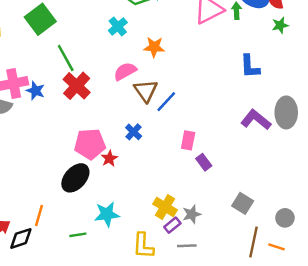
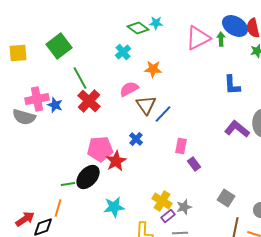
red star: (109, 159) -> (116, 161), size x1.5
green line: (78, 235) -> (68, 184), moved

